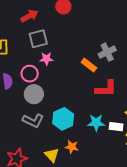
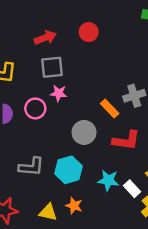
gray circle: (34, 94) -> (84, 132), moved
gray L-shape: (33, 121) -> (31, 167), turned -30
white rectangle: (116, 127) -> (132, 189), turned 32
yellow triangle: (52, 155) -> (48, 212), turned -42

